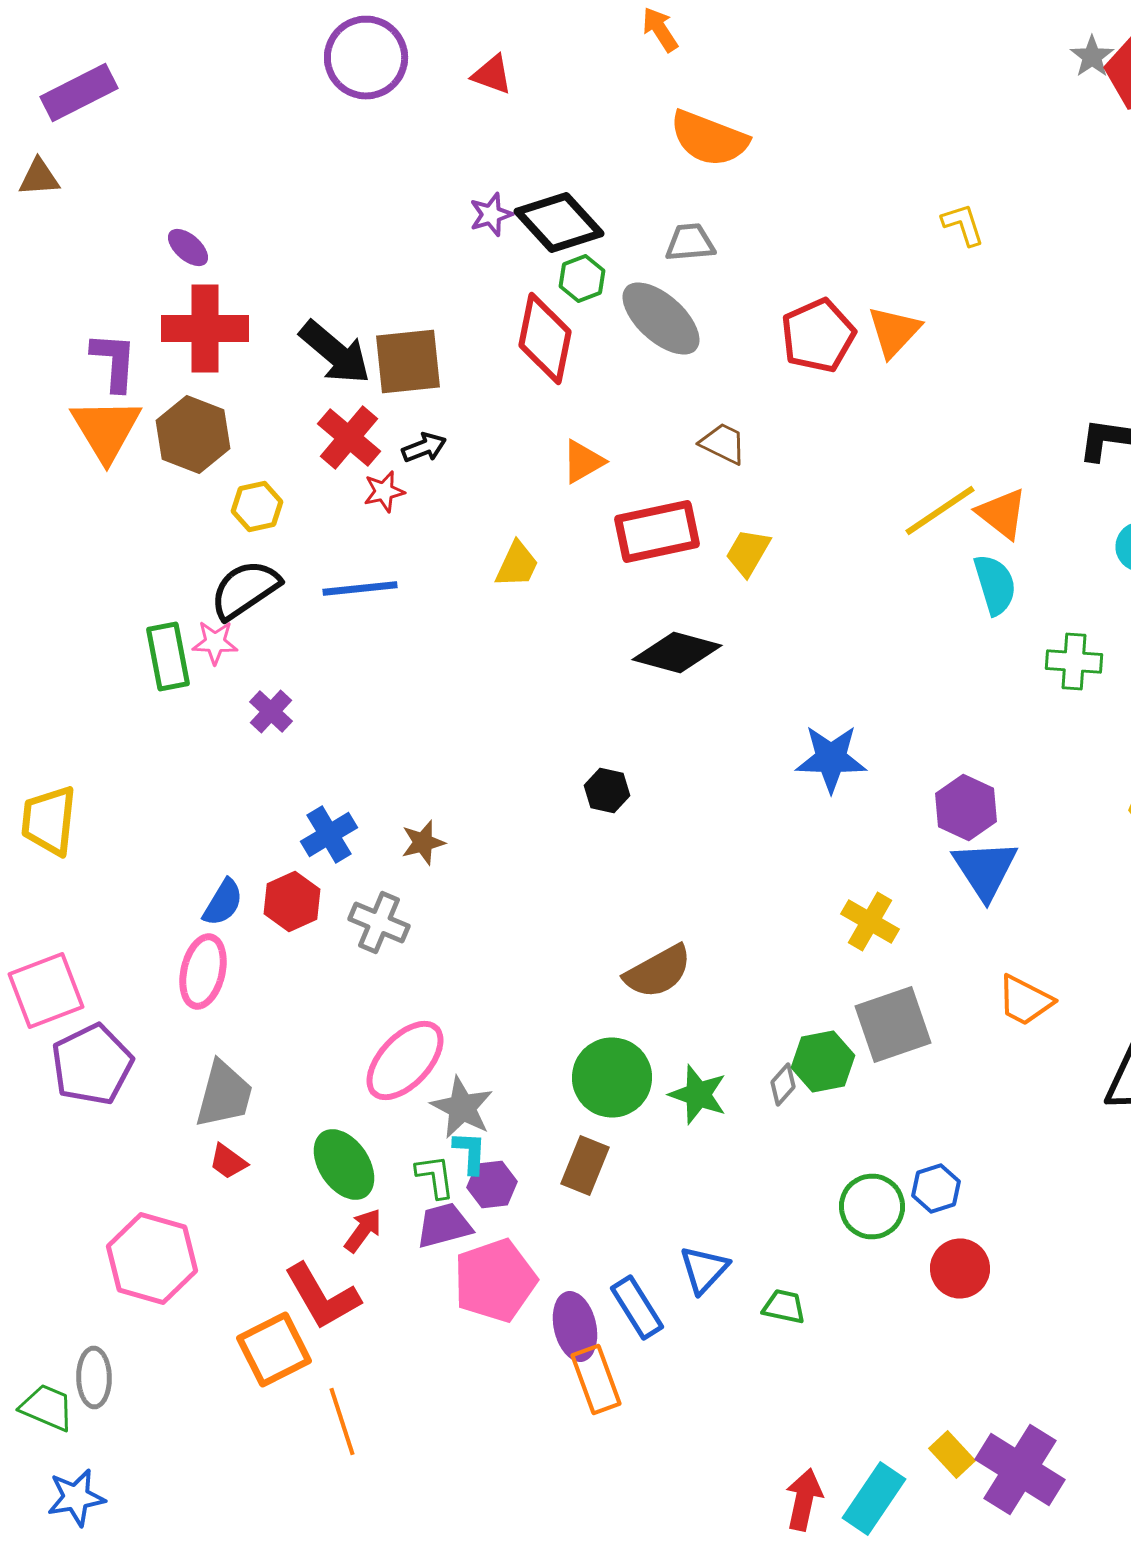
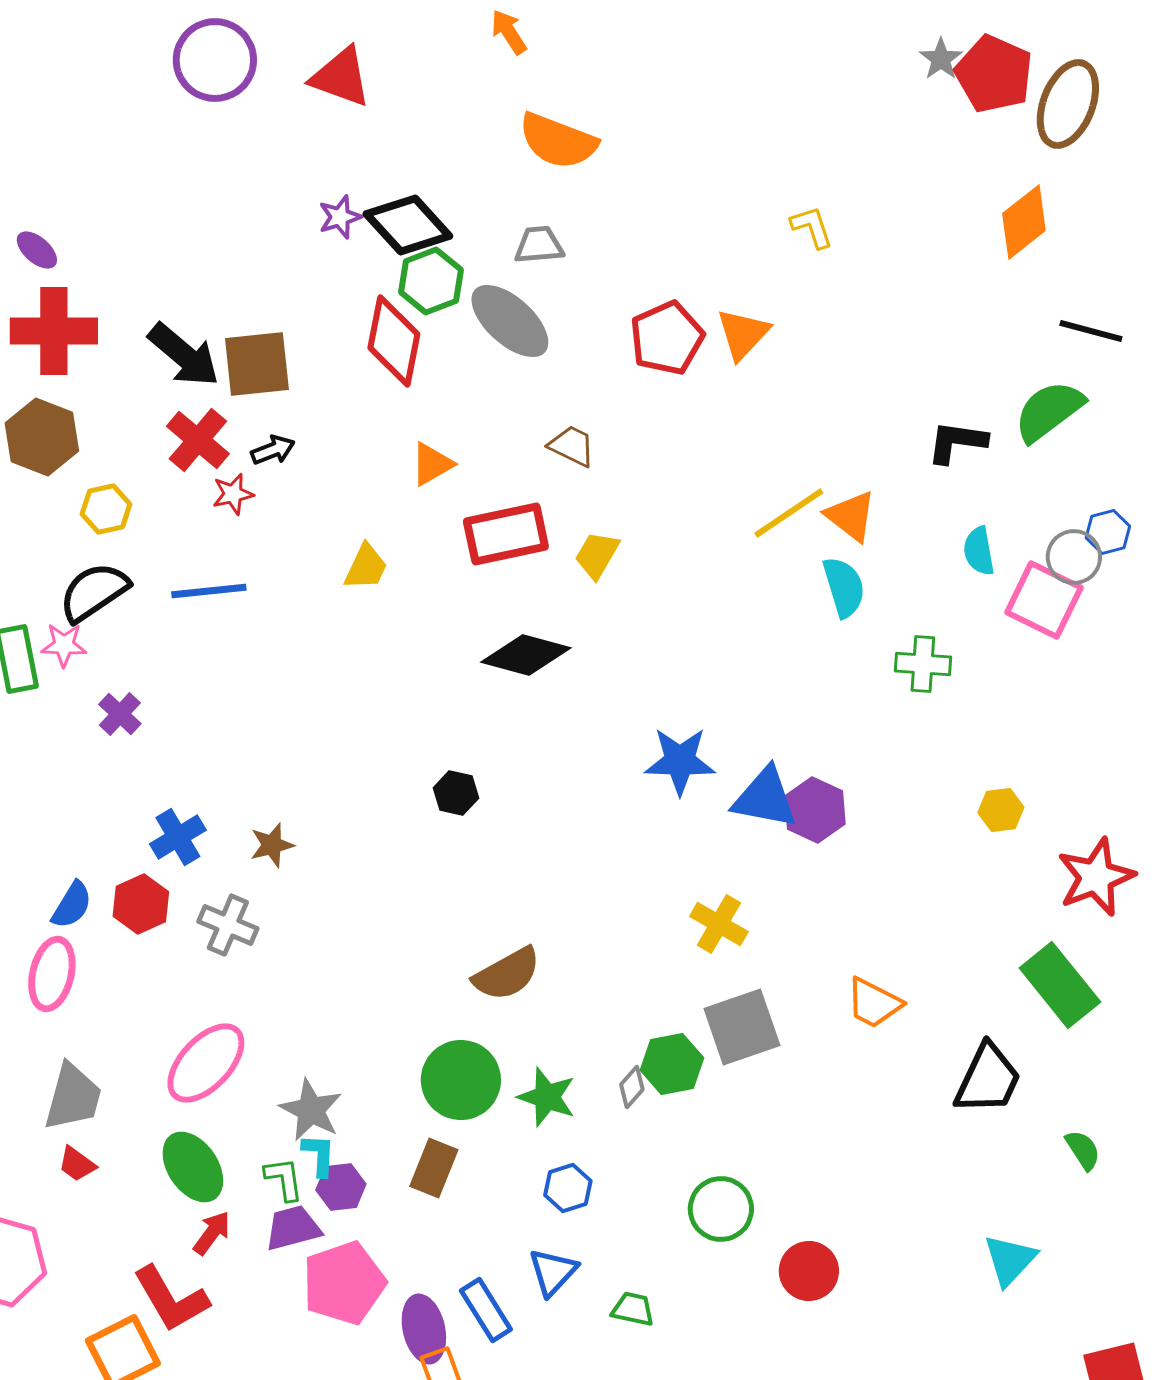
red triangle: (492, 74) -> (341, 77), size x1.5
green hexagon: (582, 278) -> (431, 281), size x1.4
blue triangle: (985, 870) -> (765, 798), moved, turned -46
pink ellipse: (405, 1060) -> (206, 1063), moved
blue hexagon: (936, 1188) -> (568, 1188), moved

